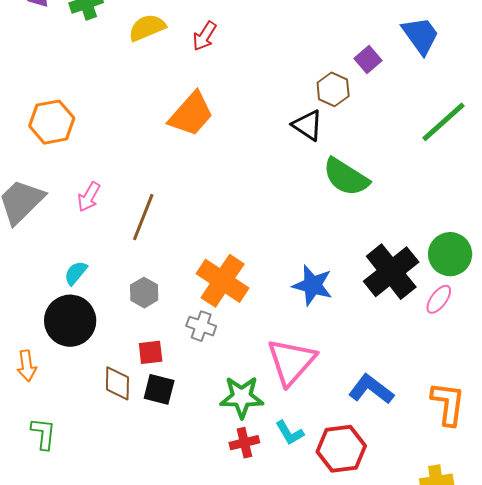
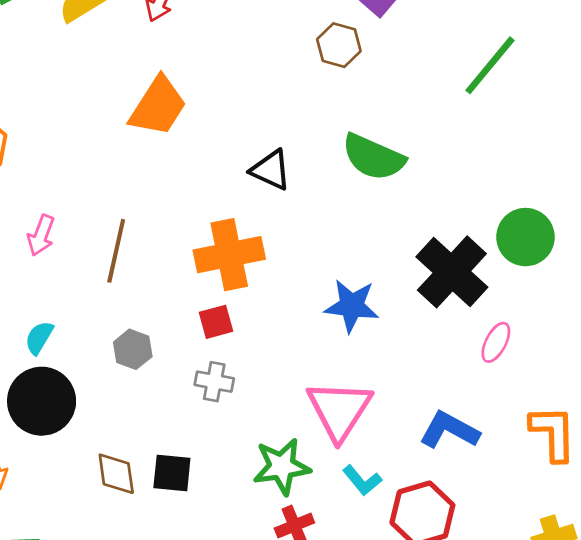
black triangle: (308, 125) -> (271, 170), moved
orange cross: (223, 281) -> (229, 255), moved, turned -36
pink ellipse: (439, 299) -> (496, 342), moved
red square: (151, 352) -> (216, 322), moved
cyan L-shape: (290, 433) -> (362, 480), moved

